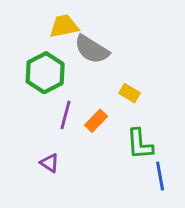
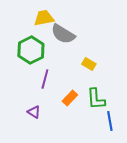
orange rectangle: (96, 121) -> (70, 98), moved

